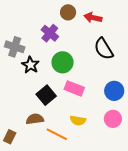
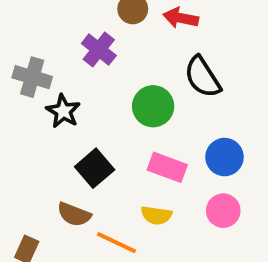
green circle: (63, 62) -> (153, 106), moved
pink rectangle: (74, 88) -> (167, 167), moved
brown semicircle: (35, 119) -> (74, 214), turned -150

